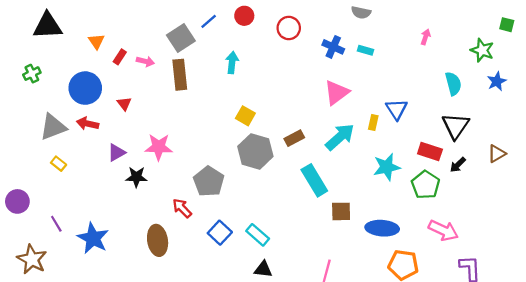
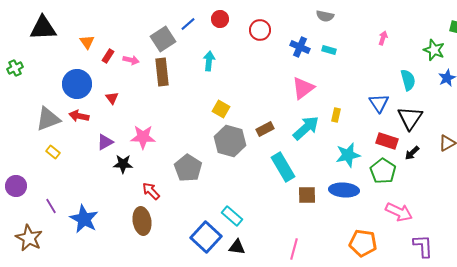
green cross: (32, 74) -> (15, 68), moved
blue triangle: (397, 109) -> (379, 103), moved
red arrow: (182, 208) -> (151, 191), moved
blue ellipse: (382, 228) -> (344, 190), moved
blue square: (220, 233) -> (206, 237), moved, size x1.4

